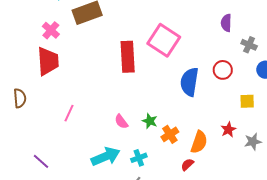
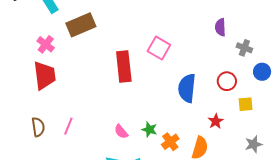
pink square: (164, 40) -> (159, 48), size x0.7
red circle: (223, 70) -> (227, 81), moved
brown semicircle: (20, 98) -> (38, 127), moved
red star: (228, 130) -> (216, 121), moved

